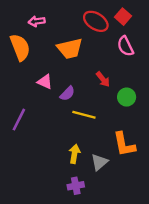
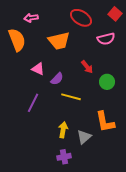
red square: (123, 17) -> (115, 14), moved
pink semicircle: (125, 46) -> (106, 39), turned -78
purple line: (19, 120) -> (33, 103), moved

